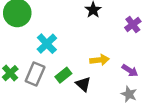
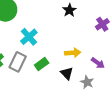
black triangle: (83, 84) -> (67, 73), moved
gray star: (129, 94) -> (87, 82), moved

